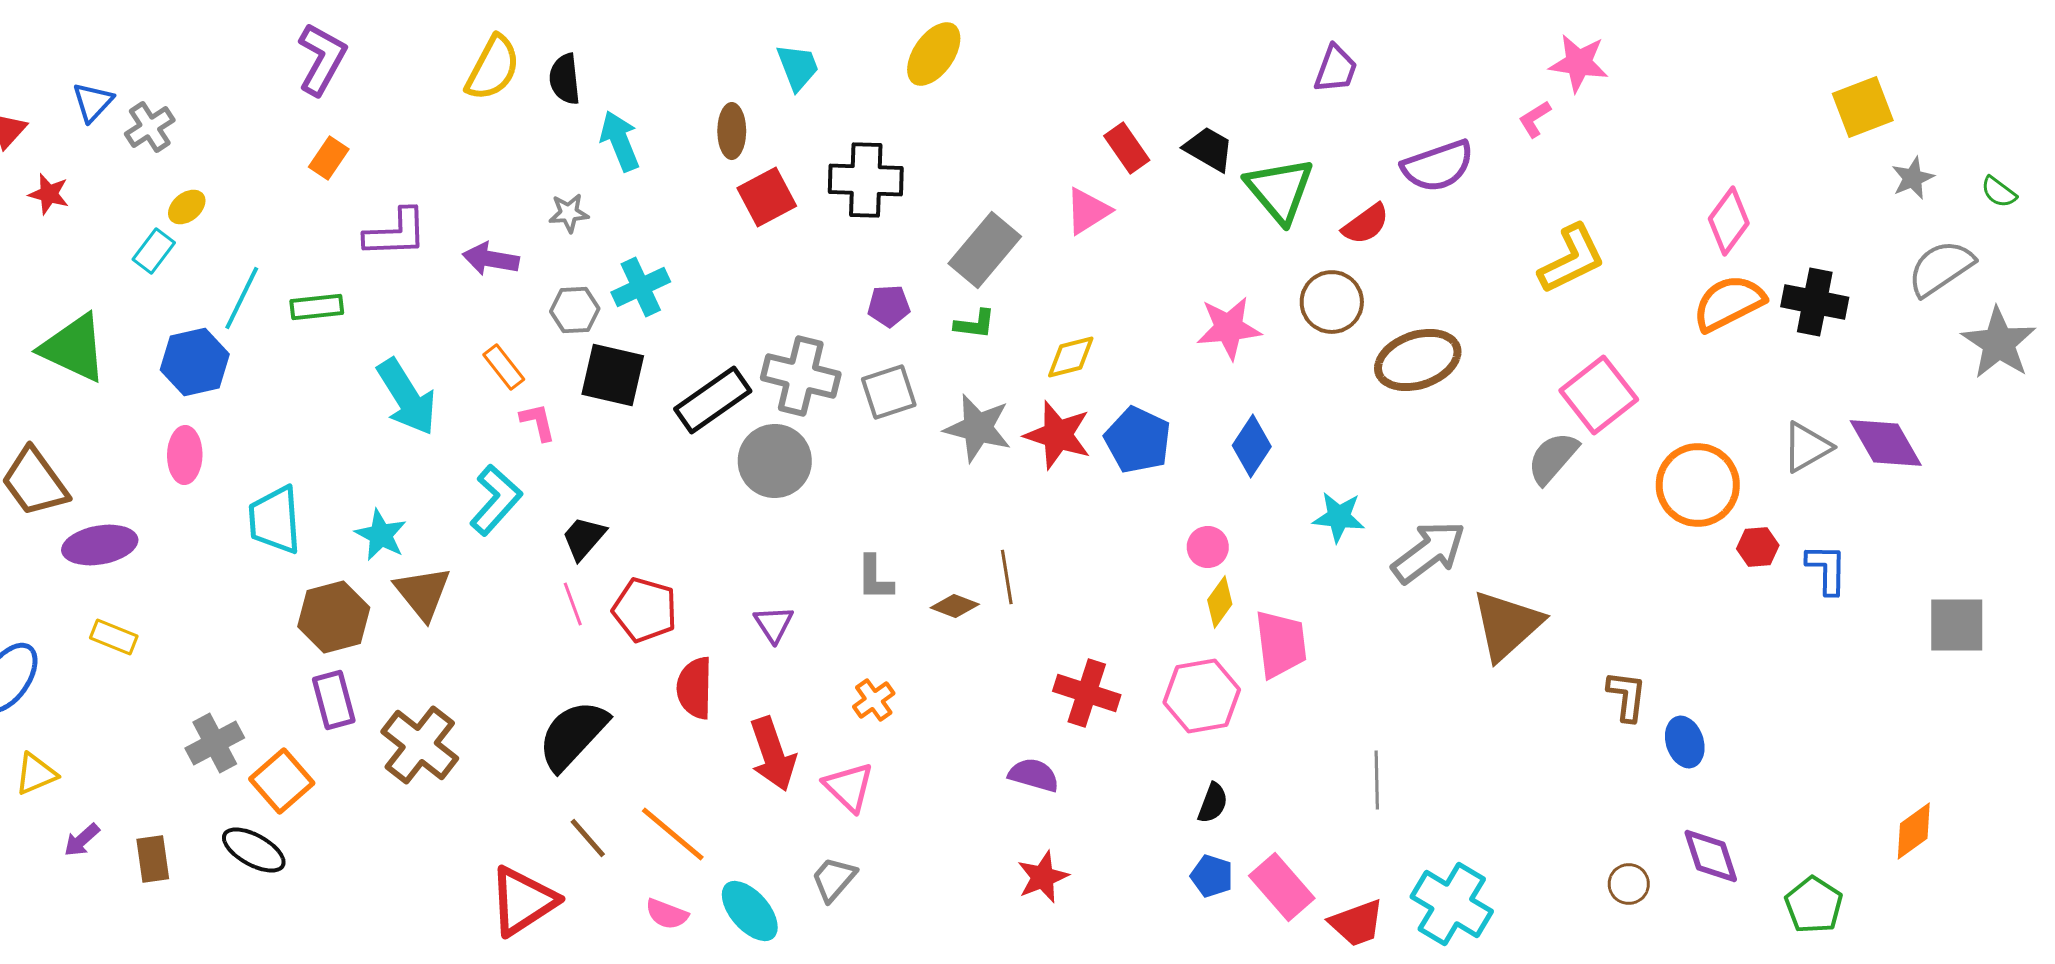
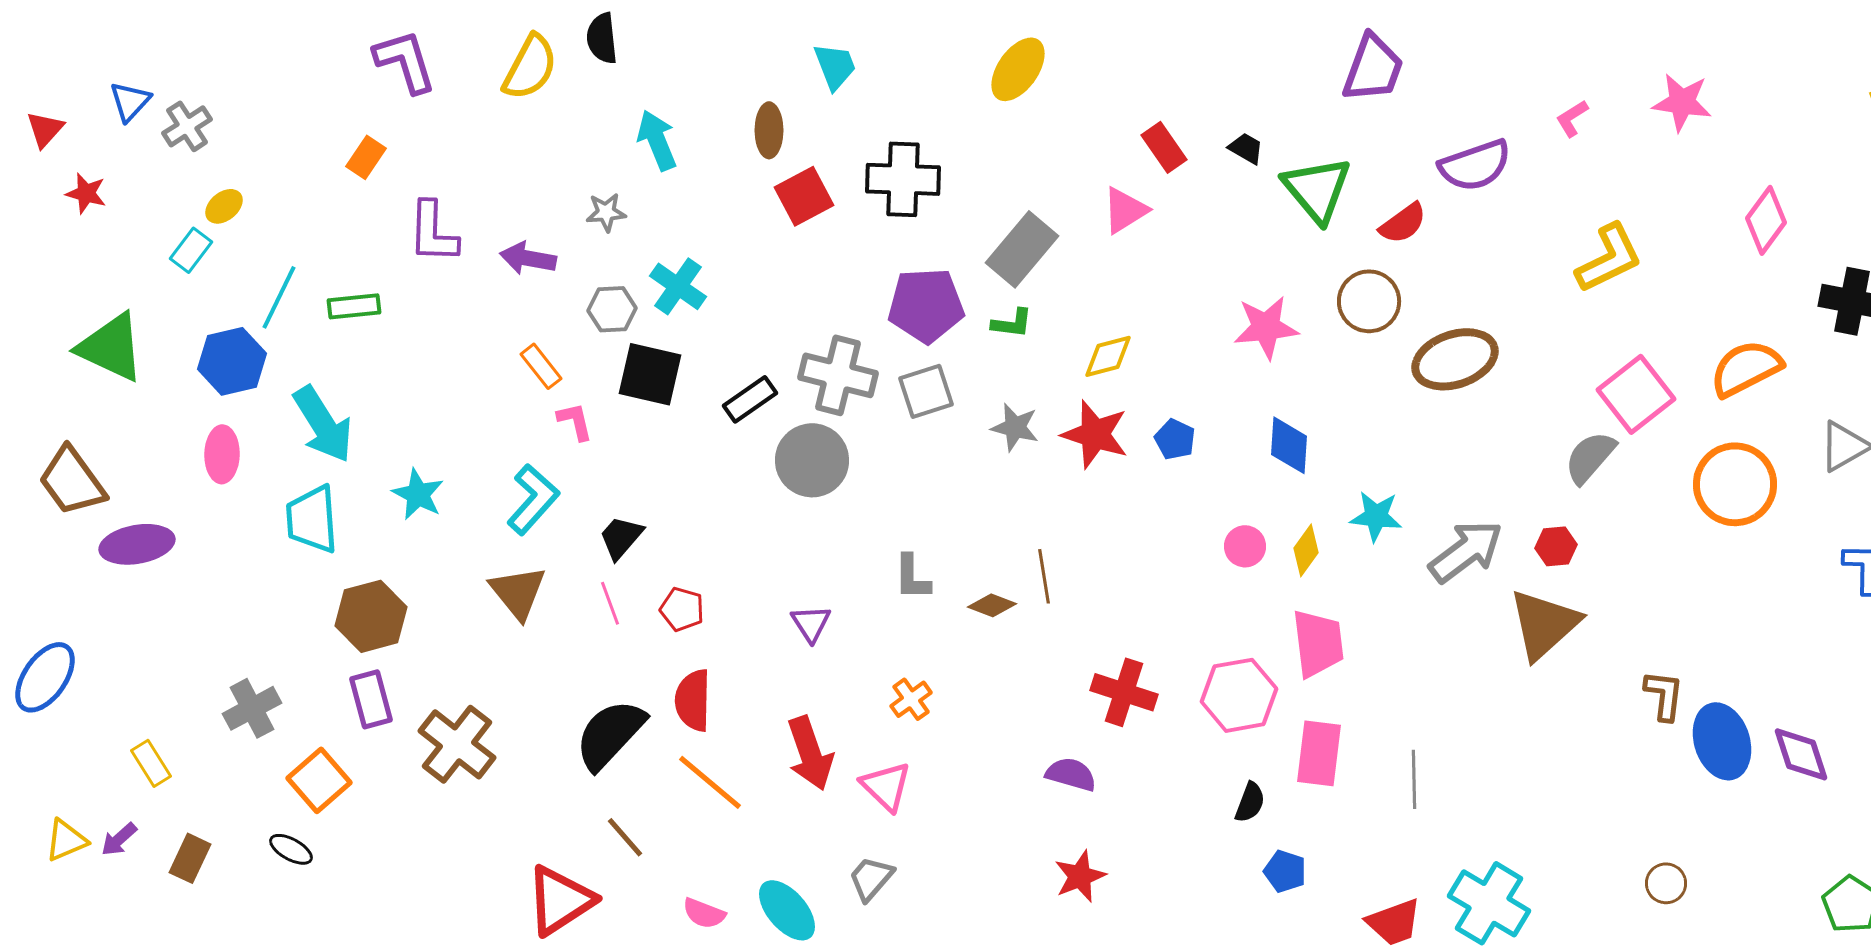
yellow ellipse: (934, 54) -> (1018, 69), moved
purple L-shape: (322, 59) -> (405, 61), moved, turned -46
pink star: (1579, 63) -> (1682, 102), moved
purple trapezoid: (1336, 69) -> (1373, 68), size x1.4
black semicircle: (565, 79) -> (602, 38), moved
black trapezoid: (1209, 149) -> (1246, 148), size x0.7
purple L-shape: (396, 233) -> (433, 232), turned 94
cyan cross: (641, 287) -> (678, 286), turned -30
orange semicircle: (1729, 303) -> (1746, 368), moved
purple pentagon: (889, 306) -> (926, 305), size x1.8
cyan arrow: (407, 397) -> (323, 424), moved
black rectangle: (713, 400) -> (750, 399), size x0.7
gray star: (978, 428) -> (1015, 427), size x0.7
blue pentagon: (1138, 440) -> (1175, 439), size x0.6
blue diamond: (1252, 446) -> (1289, 445), turned -30
cyan star: (381, 535) -> (418, 494), moved
red hexagon: (1758, 547) -> (1556, 546), moved
brown triangle: (423, 593) -> (518, 592), moved
yellow diamond: (1220, 602) -> (1306, 550), moved
red pentagon: (645, 610) -> (682, 609), size x0.7
yellow rectangle: (114, 637) -> (151, 763), moved, turned 36
red semicircle: (695, 688) -> (693, 700), moved
blue ellipse: (1685, 742) -> (1722, 741), size x1.5
gray cross: (215, 743) -> (252, 708), moved
yellow triangle: (36, 774) -> (66, 840), moved
orange line: (673, 834) -> (710, 782), moved
black ellipse: (254, 850) -> (291, 849), size x0.7
purple diamond: (1711, 856) -> (1801, 754), moved
brown rectangle: (153, 859) -> (190, 858), turned 33
blue pentagon: (1212, 876) -> (1285, 871), moved
pink rectangle: (1282, 887) -> (1319, 753), moved, turned 48

